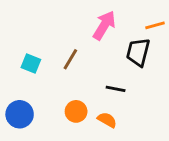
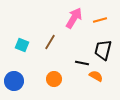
orange line: (155, 25) -> (100, 20), moved
black trapezoid: (138, 52) -> (103, 50), moved
orange semicircle: (107, 120) -> (96, 76), moved

